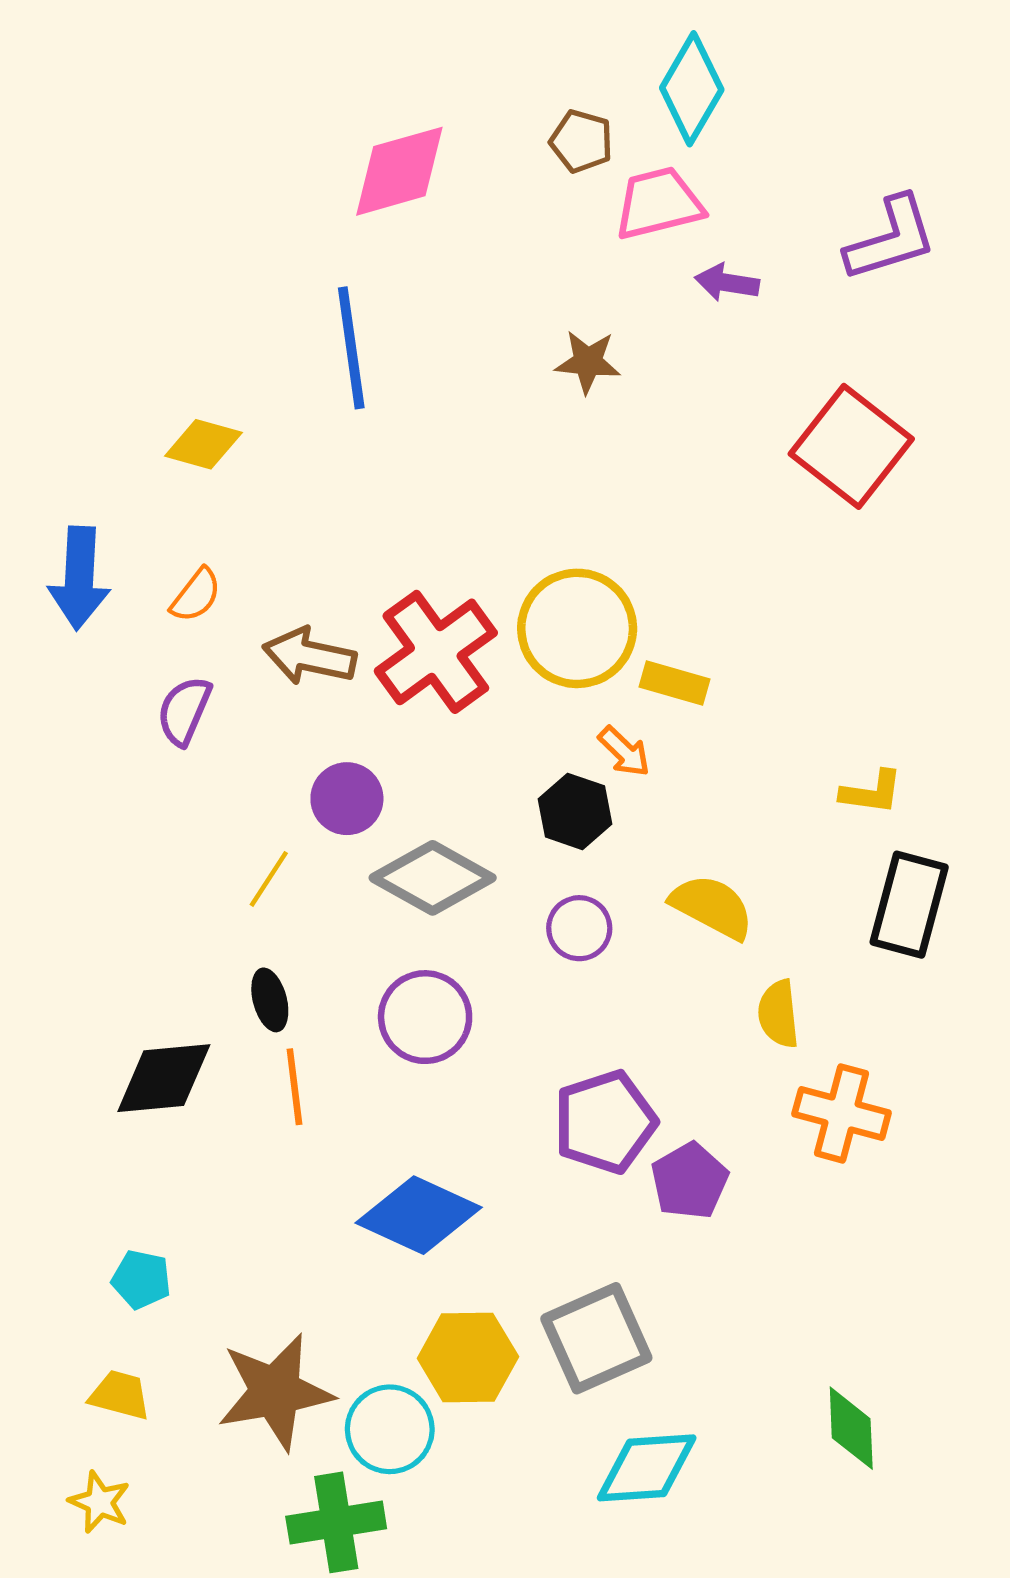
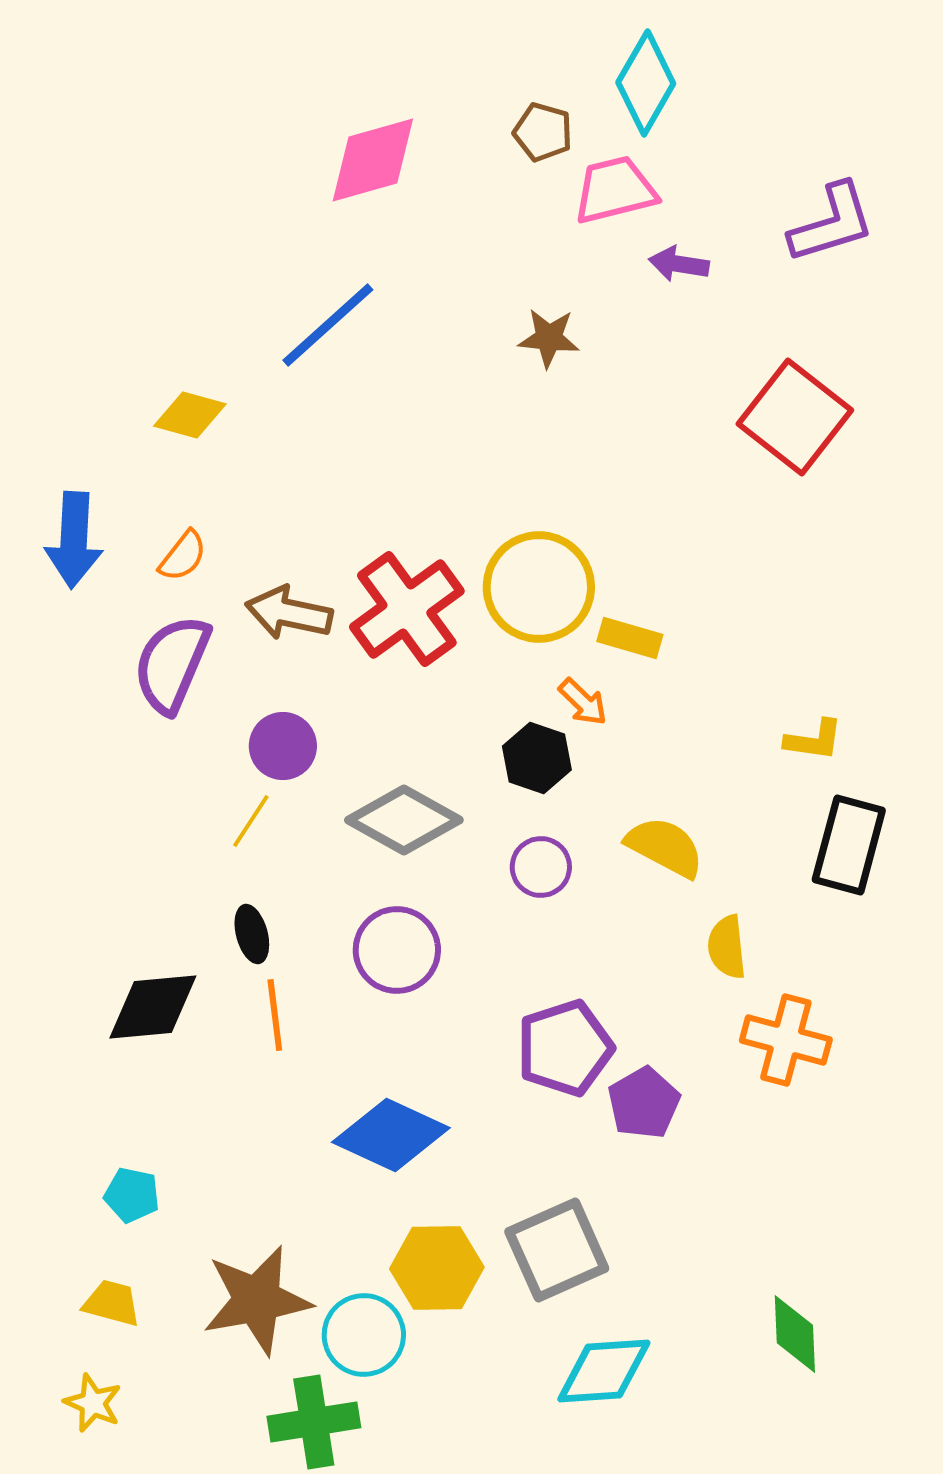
blue line: (351, 348) -> (328, 325), turned 56
purple semicircle: (184, 711) -> (172, 664), size x1.5
purple circle: (347, 799) -> (283, 746), moved

